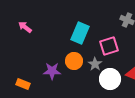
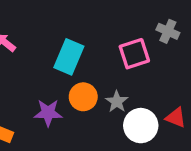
cyan rectangle: (80, 33) -> (69, 57), moved
pink square: (109, 46) -> (134, 54), moved

